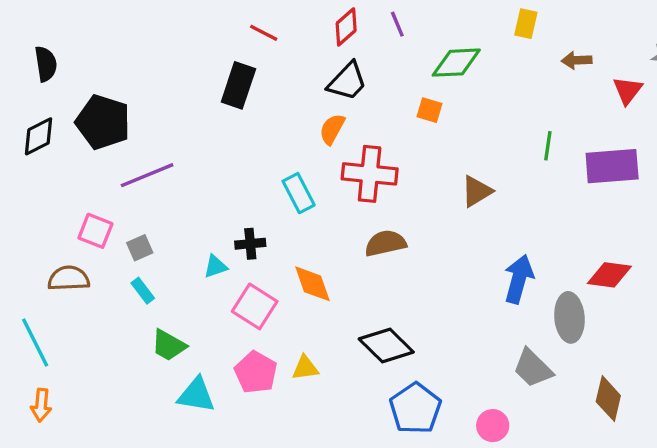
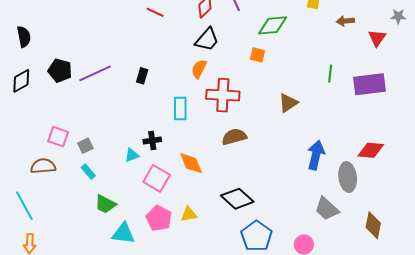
black rectangle: (238, 85) -> (142, 76), moved, size x0.6
black pentagon: (103, 122) -> (60, 71), size x0.7
purple line: (147, 175) -> (95, 73), moved
cyan rectangle: (299, 193) -> (180, 109), turned 30

